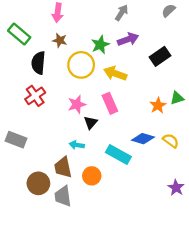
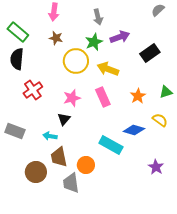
gray arrow: (122, 13) -> (98, 17), moved, turned 133
black semicircle: (38, 63) -> (17, 59), moved
orange star: (158, 105) -> (138, 96), moved
black triangle: (91, 123) -> (64, 119), moved
yellow semicircle: (171, 141) -> (160, 120), moved
cyan arrow: (77, 145) -> (50, 136), moved
purple star: (176, 188) -> (156, 167), moved
gray trapezoid: (63, 196) -> (71, 183), moved

